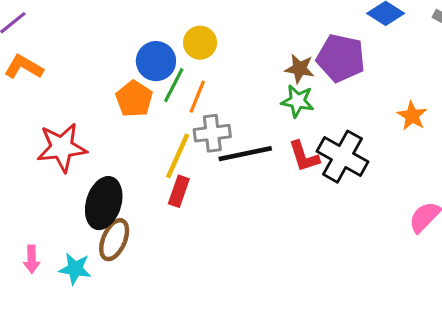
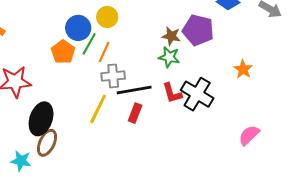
yellow line: (178, 156) -> (98, 109), moved
red rectangle: (179, 191) -> (135, 113), moved

